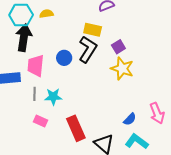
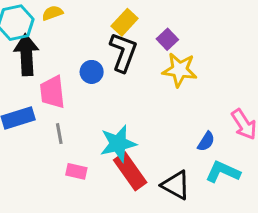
yellow rectangle: (93, 30) -> (125, 22), turned -48
cyan star: (53, 97) -> (118, 144), moved, size x1.4

